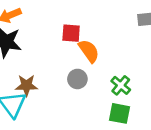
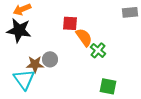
gray circle: (77, 79) -> (50, 59), moved
green cross: (121, 85) -> (98, 50), moved

